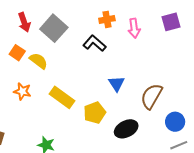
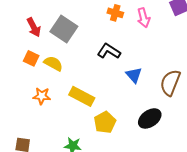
orange cross: (107, 19) -> (115, 13), turned 35
black L-shape: (94, 43) -> (109, 51), moved
yellow pentagon: (95, 113) -> (105, 122), moved

